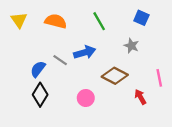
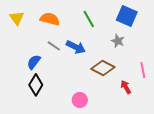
blue square: (141, 18) -> (127, 16), size x1.5
blue arrow: (85, 52) -> (76, 47), turned 42
gray line: (60, 60) -> (54, 46), moved
pink circle: (86, 98) -> (80, 100), moved

